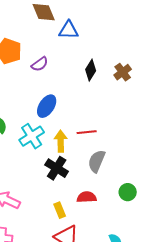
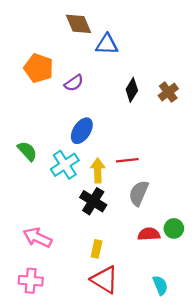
red semicircle: (87, 197) -> (149, 234), moved
yellow rectangle: (60, 210) -> (97, 249), turned 35

